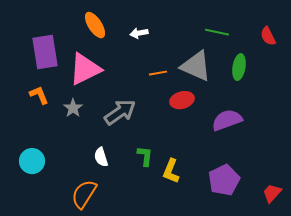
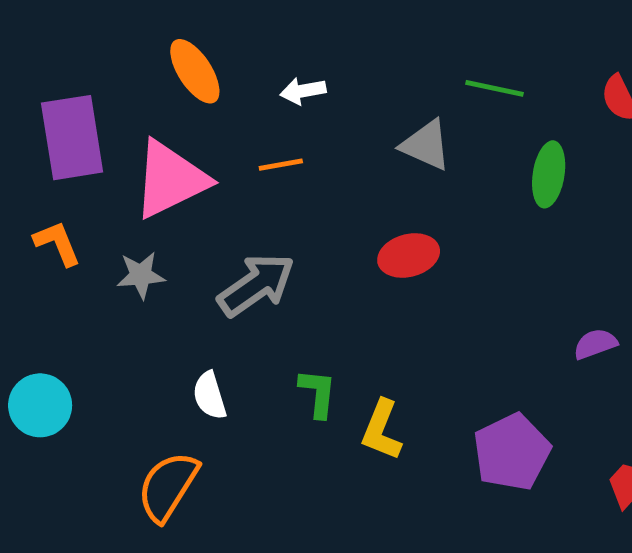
gray triangle: (196, 66) -> (426, 145), moved, size x0.7
orange line: (158, 73) -> (281, 165), moved
gray star: (73, 108) -> (141, 275), turned 30
purple semicircle: (227, 120) -> (595, 344), moved, size x0.6

